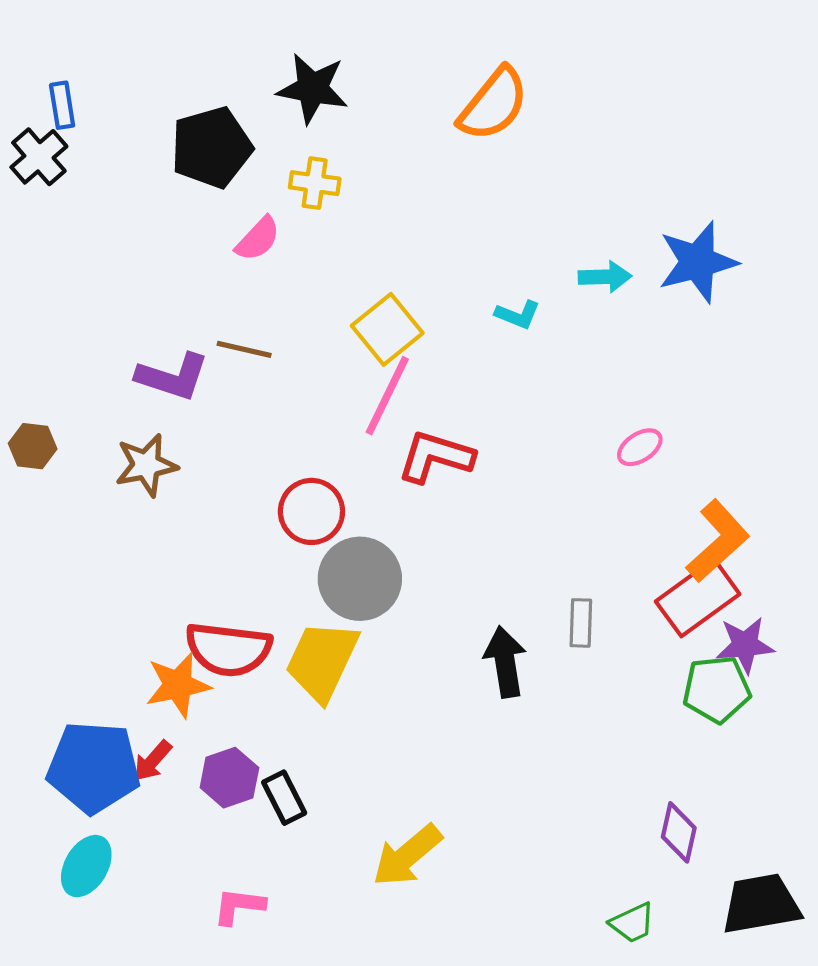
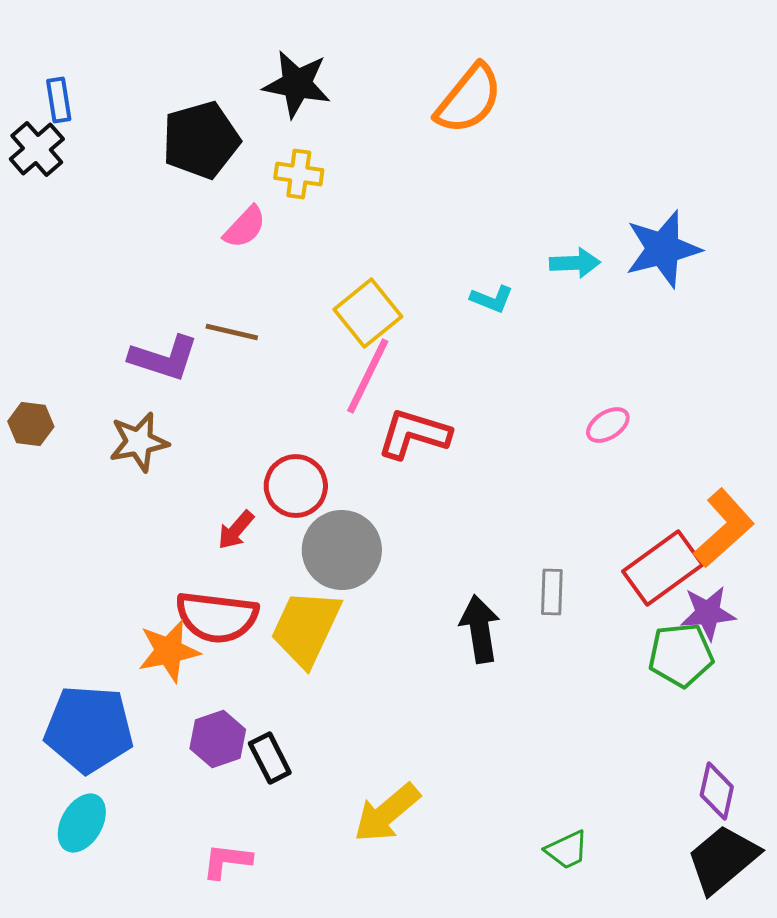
orange L-shape: (718, 541) -> (724, 528), moved
red arrow: (153, 761) -> (236, 530), moved
purple diamond: (679, 832) -> (717, 791), moved
black trapezoid: (761, 904) -> (723, 859), turned -30
green trapezoid: (632, 923) -> (567, 850), moved

